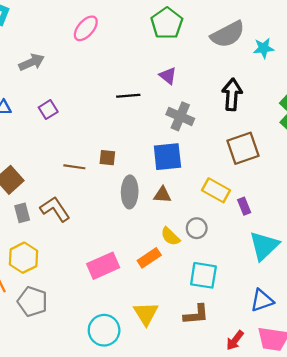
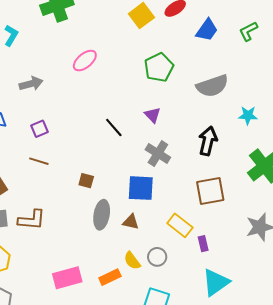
cyan star: (264, 48) -> (248, 115), moved
black line: (128, 96) -> (114, 128), turned 45
brown line: (74, 167) -> (39, 161), moved
brown L-shape: (55, 209) -> (32, 220), turned 120

